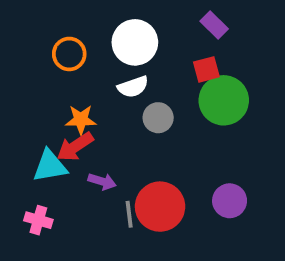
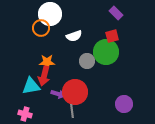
white circle: (135, 42) -> (50, 14), moved
white semicircle: (133, 87) -> (74, 36), moved
green circle: (224, 100) -> (106, 52), moved
red arrow: (75, 147) -> (44, 76), turned -42
red circle: (160, 207) -> (75, 92), moved

